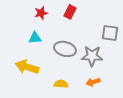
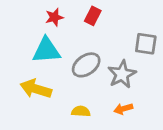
cyan triangle: (35, 38) -> (46, 50), size x1.6
gray ellipse: (65, 49) -> (86, 65), turned -50
gray star: (92, 56) -> (122, 74), turned -30

